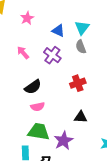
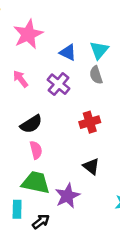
pink star: (27, 18) -> (28, 34), size x1.6
pink semicircle: (38, 107) -> (36, 150), turned -96
black triangle: (81, 117) -> (91, 166), turned 32

